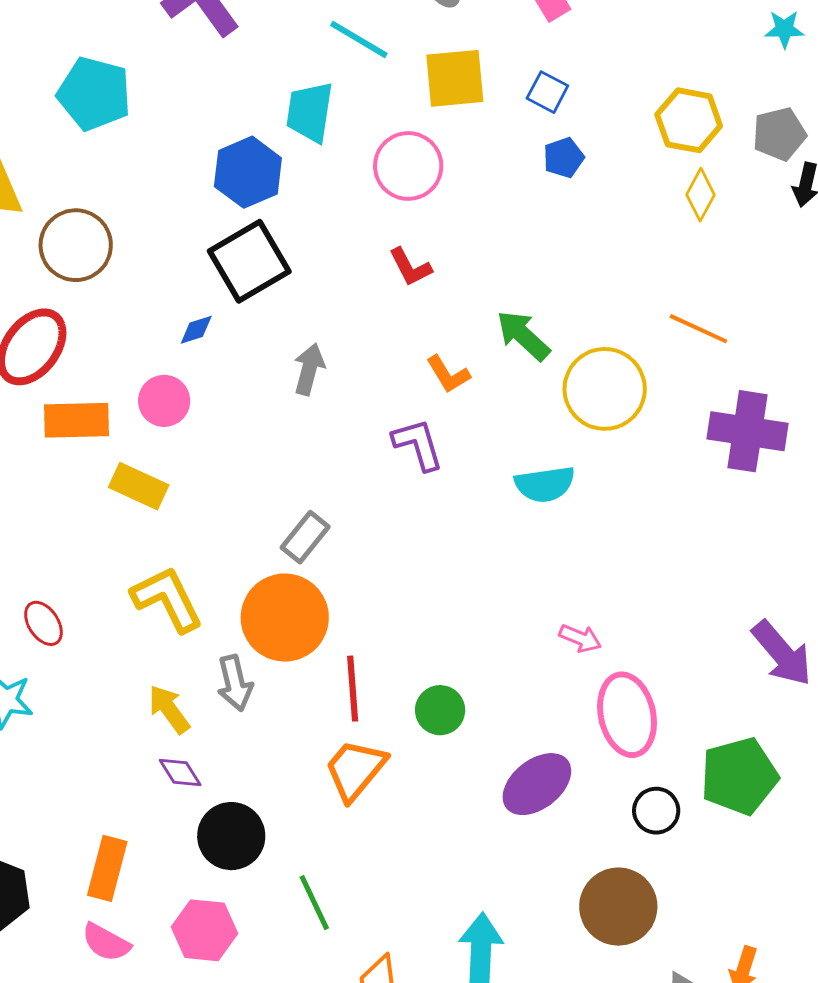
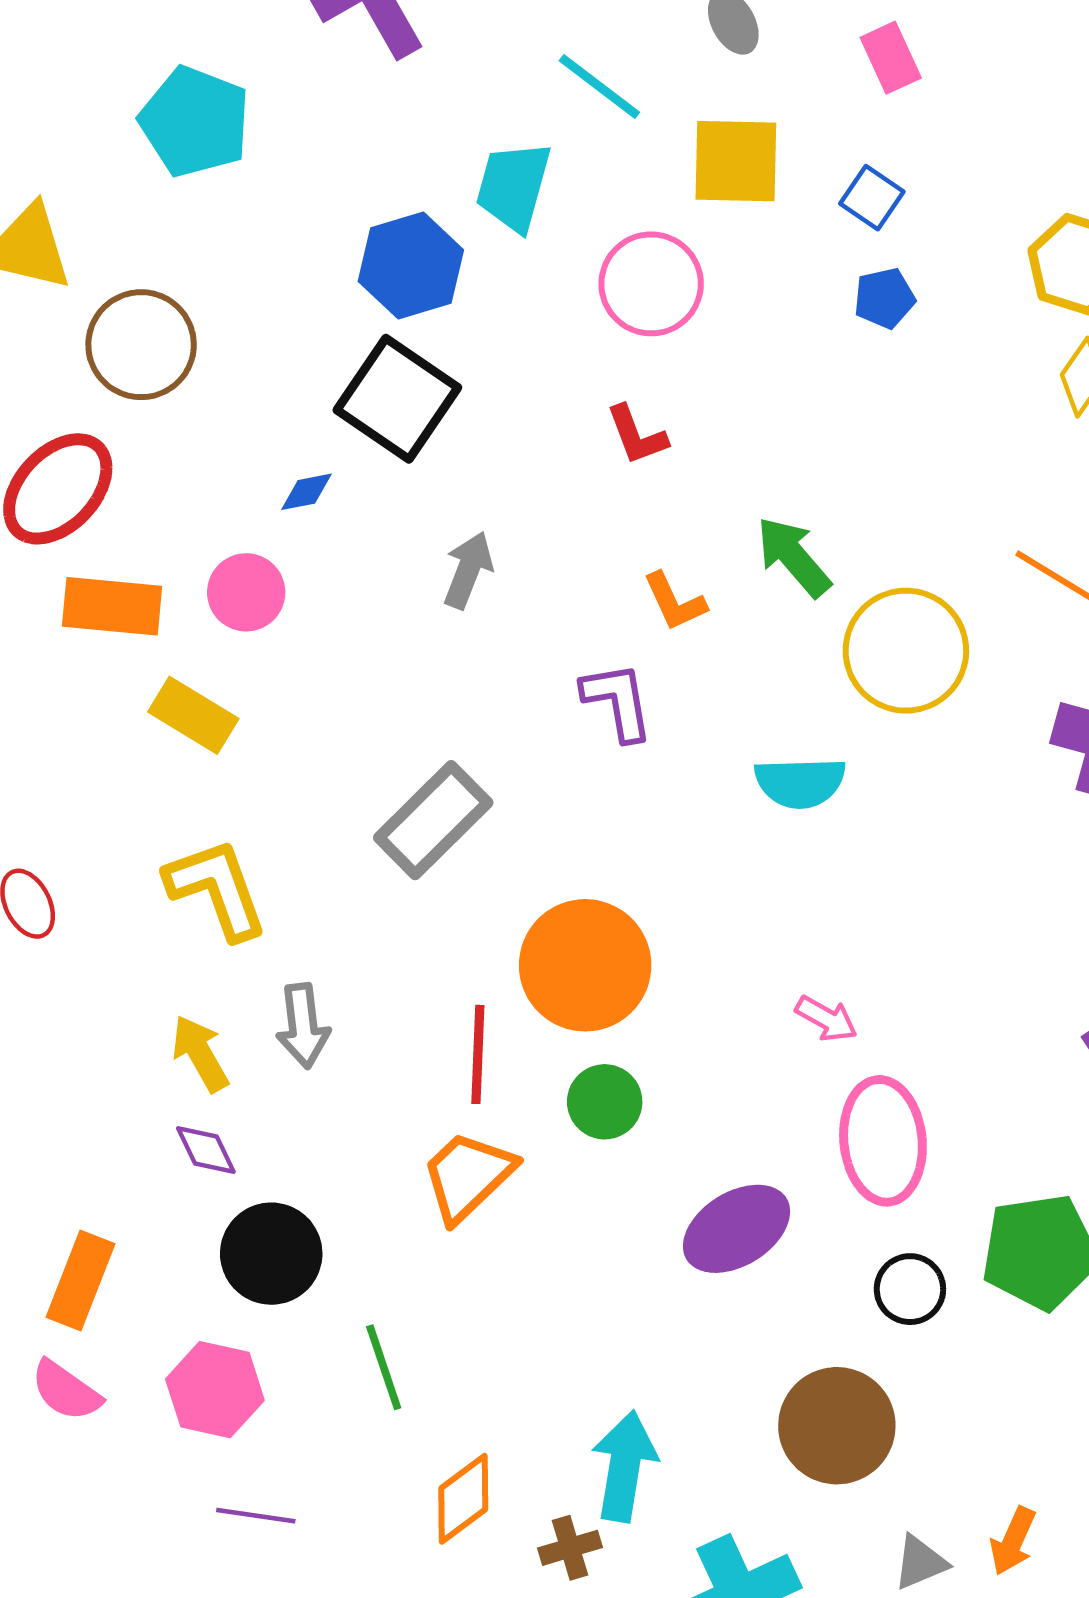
black square: (249, 261) -> (397, 399), turned -32
gray rectangle: (305, 537) -> (433, 820), size x1.5
orange circle: (285, 618) -> (585, 965), moved

